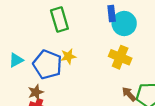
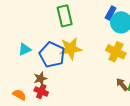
blue rectangle: (112, 13) -> (111, 13), turned 32
yellow star: (68, 56) -> (71, 49), size x1.6

